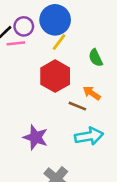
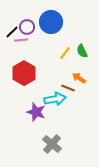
yellow line: (59, 42) -> (65, 53), moved
red hexagon: (55, 76) -> (24, 73), moved
cyan arrow: (89, 136) -> (55, 99), moved

